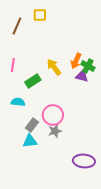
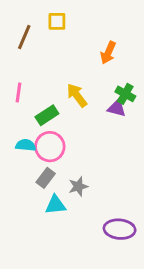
orange arrow: (76, 61) -> (108, 53), moved
pink circle: (53, 115) -> (50, 147), moved
cyan triangle: (30, 141) -> (56, 205), moved

